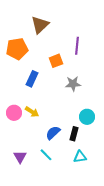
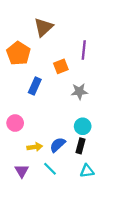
orange pentagon: (17, 49) -> (18, 53), turned -30
yellow arrow: (32, 112) -> (35, 147), moved, turned -40
cyan circle: (87, 117) -> (83, 126), moved

